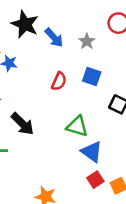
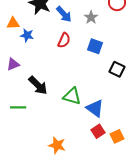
red semicircle: (59, 81) -> (64, 40), moved
green triangle: (77, 126) -> (72, 96), moved

